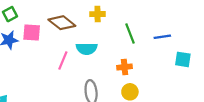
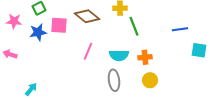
green line: (130, 33) -> (134, 26), moved
cyan semicircle: (87, 49) -> (119, 55), moved

